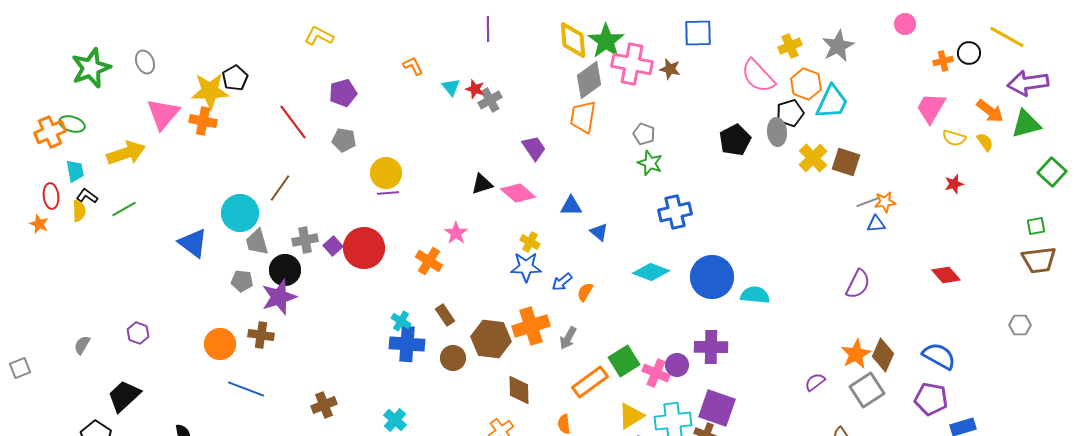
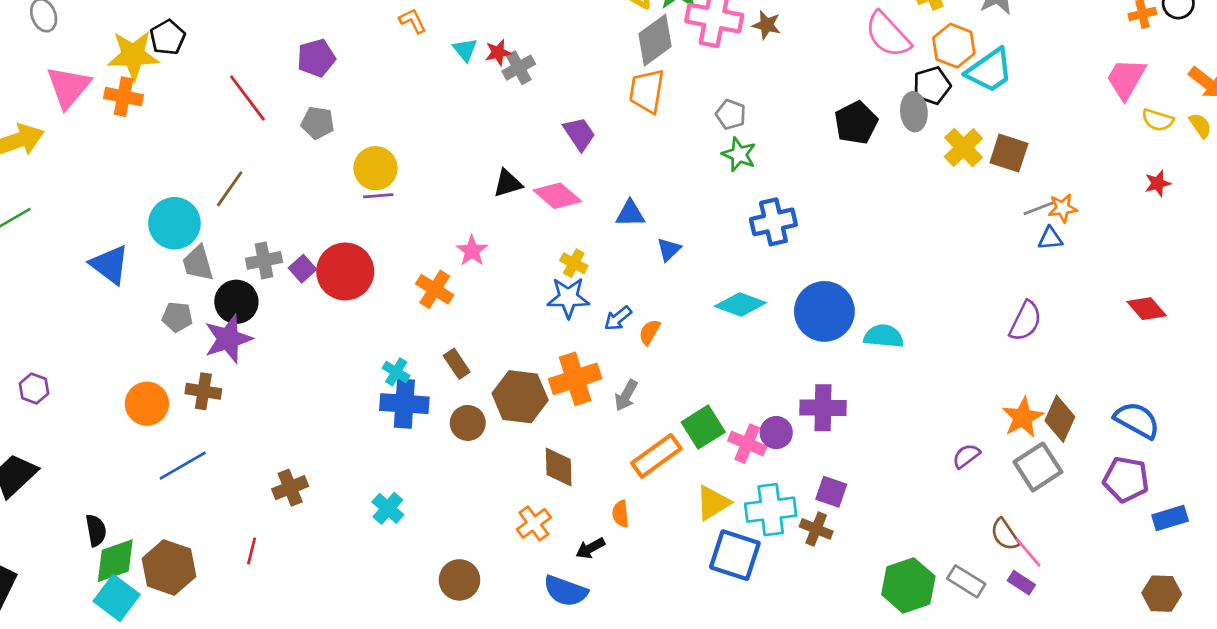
red star: (475, 89) -> (498, 53), turned -30
cyan trapezoid: (832, 102) -> (990, 70), turned 30
blue triangle: (599, 232) -> (669, 249), turned 36
blue line: (246, 389) -> (183, 466), turned -51
purple square: (717, 408) -> (831, 492), size x0.6

